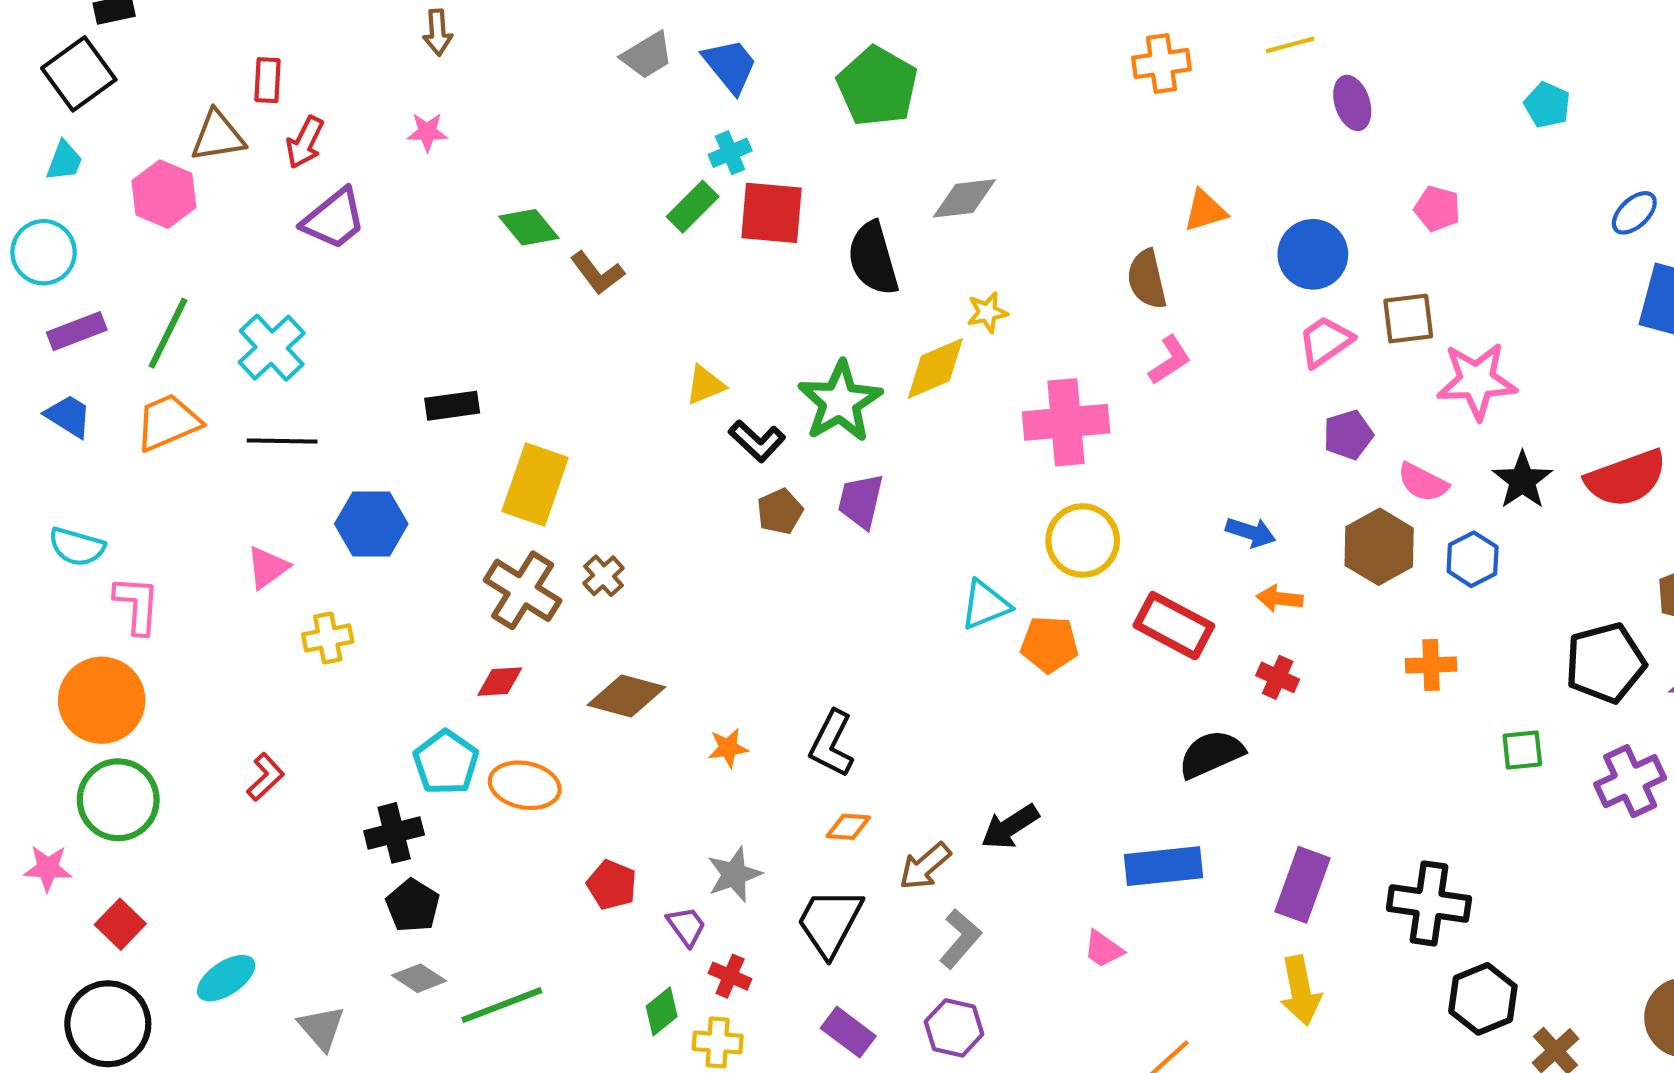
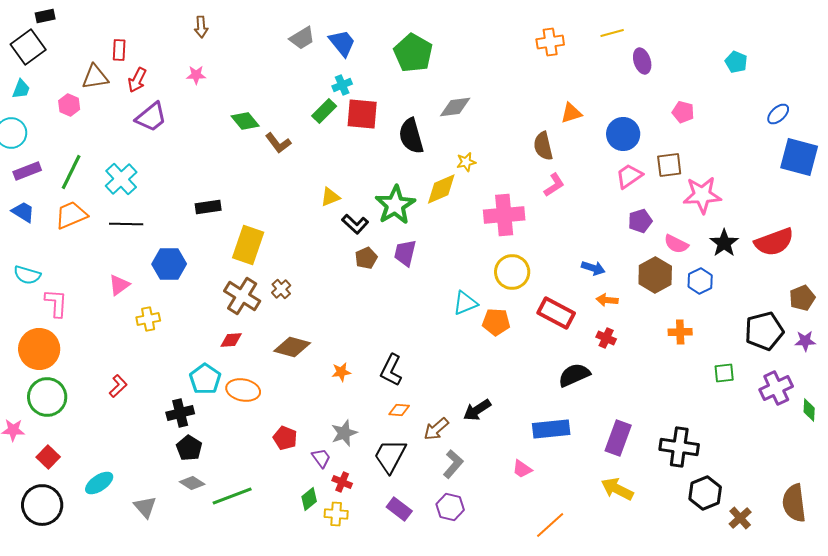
pink hexagon: (164, 194) -> (69, 105), size x0.7
yellow arrow: (1300, 991) -> (617, 489), turned 128

